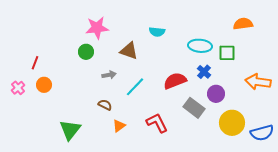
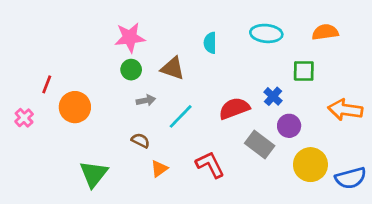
cyan semicircle: (157, 32) -> (210, 43), turned 84
cyan ellipse: (200, 46) -> (266, 33), moved
green circle: (86, 52) -> (131, 70), moved
orange circle: (44, 85) -> (75, 107), moved, size x1.5

